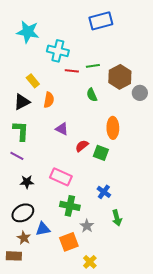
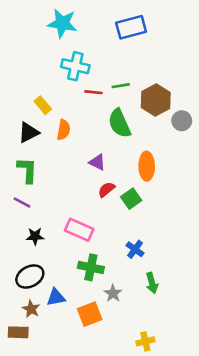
cyan star: (28, 32) -> (62, 23), moved
green semicircle: (92, 95) -> (119, 123), size x1.6
purple triangle: (62, 129) -> (97, 162), moved
green square: (101, 153) -> (131, 199), turned 35
yellow cross: (90, 262) -> (145, 341), moved, turned 32

